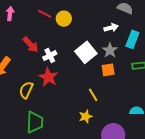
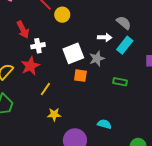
cyan rectangle: (132, 39) -> (125, 45), moved
orange square: (108, 70) -> (80, 76), moved
yellow line: (93, 95) -> (45, 89), moved, turned 48

